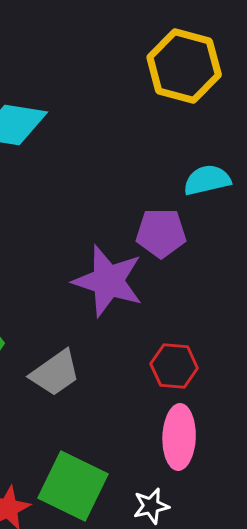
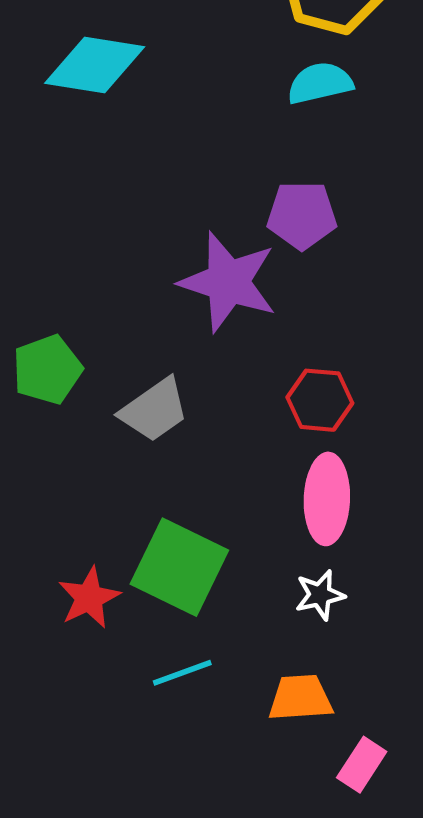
cyan semicircle: (207, 180) -> (320, 83), moved
white star: (151, 506) -> (320, 595), moved

